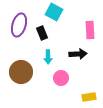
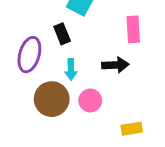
purple ellipse: (19, 25) -> (29, 55), moved
brown circle: (21, 72) -> (52, 99), moved

